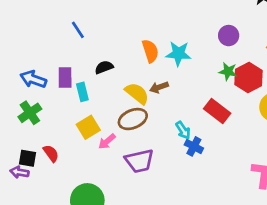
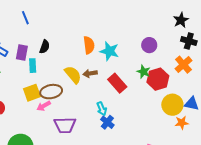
blue line: (78, 30) -> (25, 18), moved
black semicircle: (104, 67) -> (45, 47), moved, turned 120
red rectangle: (217, 111) -> (117, 83), moved
brown ellipse: (133, 119) -> (51, 92), moved

